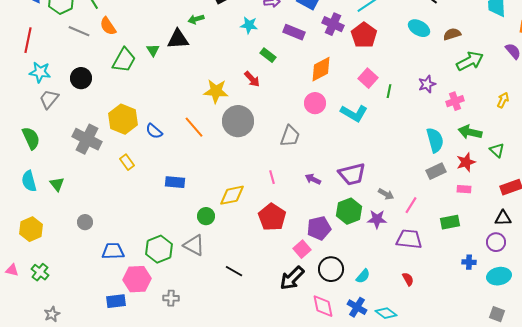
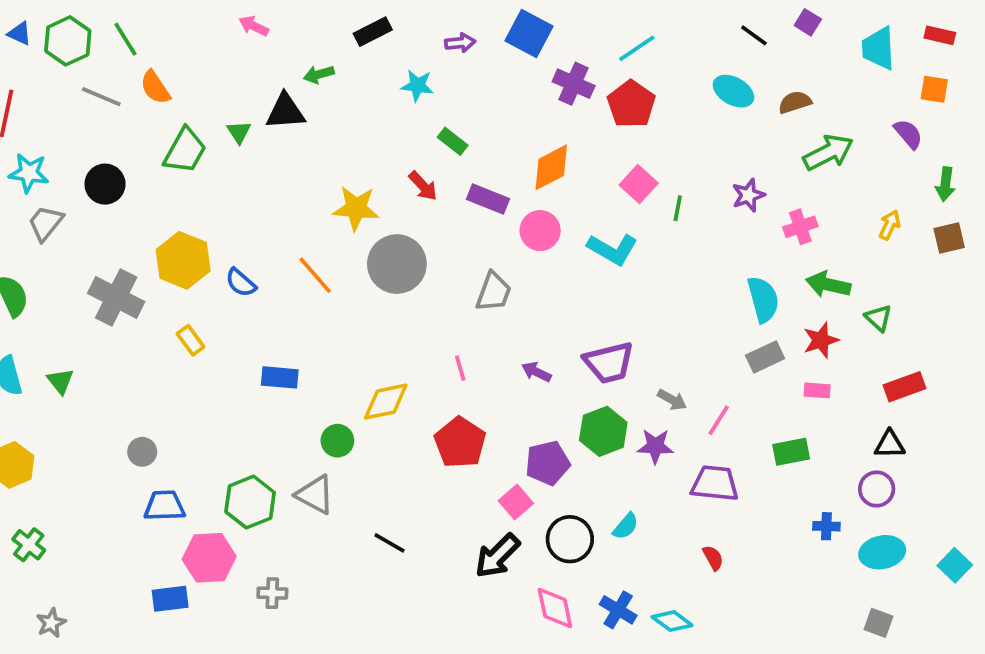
purple rectangle: (294, 32) -> (488, 199), moved
gray circle: (85, 222) -> (142, 452), moved
cyan semicircle: (363, 276) -> (626, 526), moved

